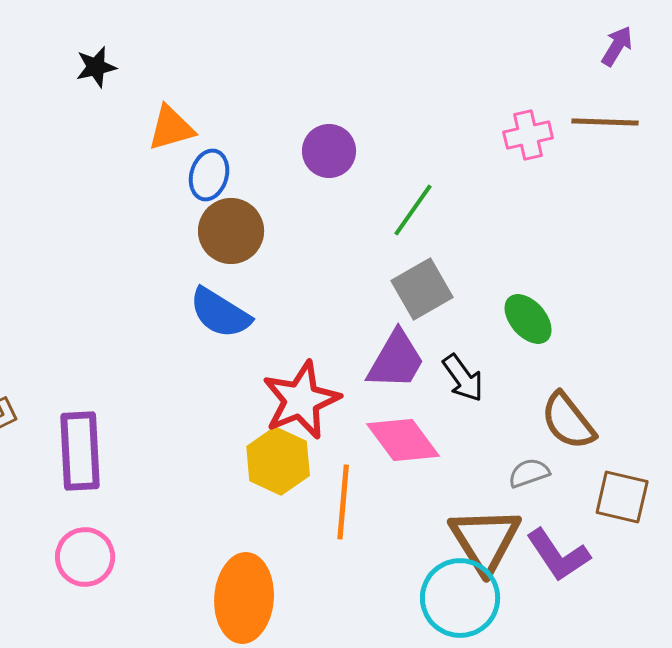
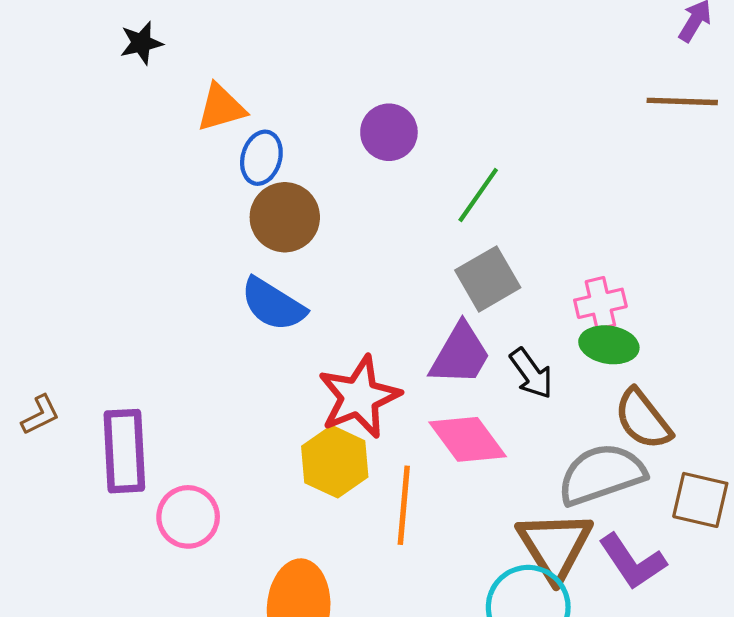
pink cross: (528, 135) -> (600, 303), moved
green ellipse: (528, 319) -> (609, 345), moved, turned -40
gray semicircle: (529, 473) -> (601, 474), size x2.0
pink circle: (85, 557) -> (188, 517), moved

